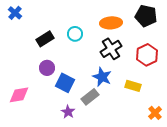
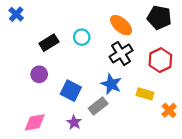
orange ellipse: (111, 23) -> (121, 25), turned 45
purple circle: (47, 68) -> (39, 74), moved
pink diamond: (19, 95) -> (35, 122), moved
orange cross: (155, 113) -> (169, 110), moved

